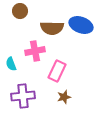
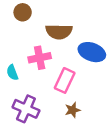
blue ellipse: (81, 25) -> (92, 52), moved
purple cross: (23, 96) -> (26, 109), turned 30

